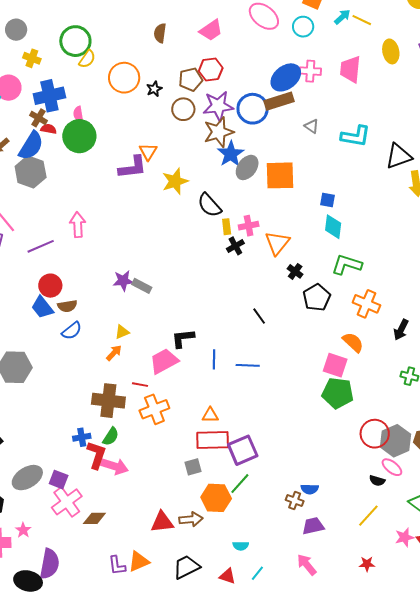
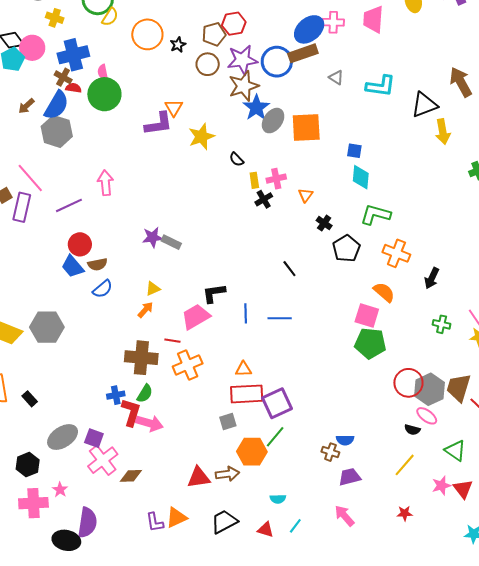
black semicircle: (209, 205) -> (237, 159), size x0.6
orange triangle: (277, 243) -> (306, 195), size x0.6

